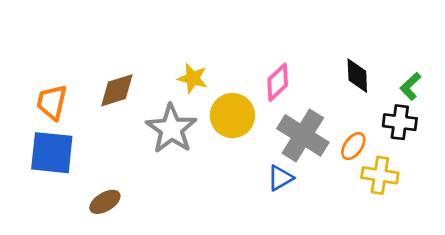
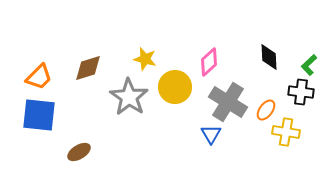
orange trapezoid: (52, 102) -> (39, 77), turned -148
blue triangle: (280, 178) -> (211, 134), turned -30

